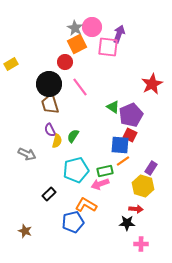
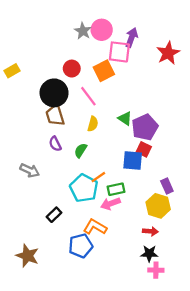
orange square: (77, 44) -> (104, 71), moved
red star: (152, 84) -> (168, 53), moved
yellow semicircle: (57, 141) -> (93, 124), moved
orange line: (123, 161) -> (98, 177), moved
purple rectangle: (151, 168) -> (167, 186), turned -56
cyan pentagon: (76, 170) -> (84, 188), turned -30
black star: (127, 223) -> (149, 253), moved
brown star: (25, 231) -> (27, 256), size x1.5

